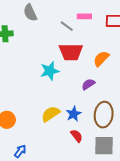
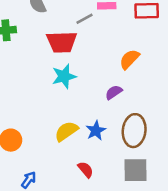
gray line: (67, 26) -> (85, 19), turned -64
red trapezoid: (71, 52) -> (62, 42), moved
red semicircle: (77, 136) -> (86, 170), moved

